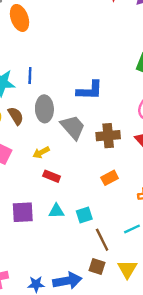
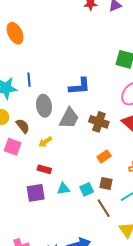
brown semicircle: (16, 116) -> (23, 126), moved
gray trapezoid: (73, 127) -> (69, 118), turned 75
brown cross: (108, 136) -> (99, 122), turned 30
red rectangle: (52, 176) -> (44, 169), moved
brown square: (97, 266) -> (106, 183), moved

